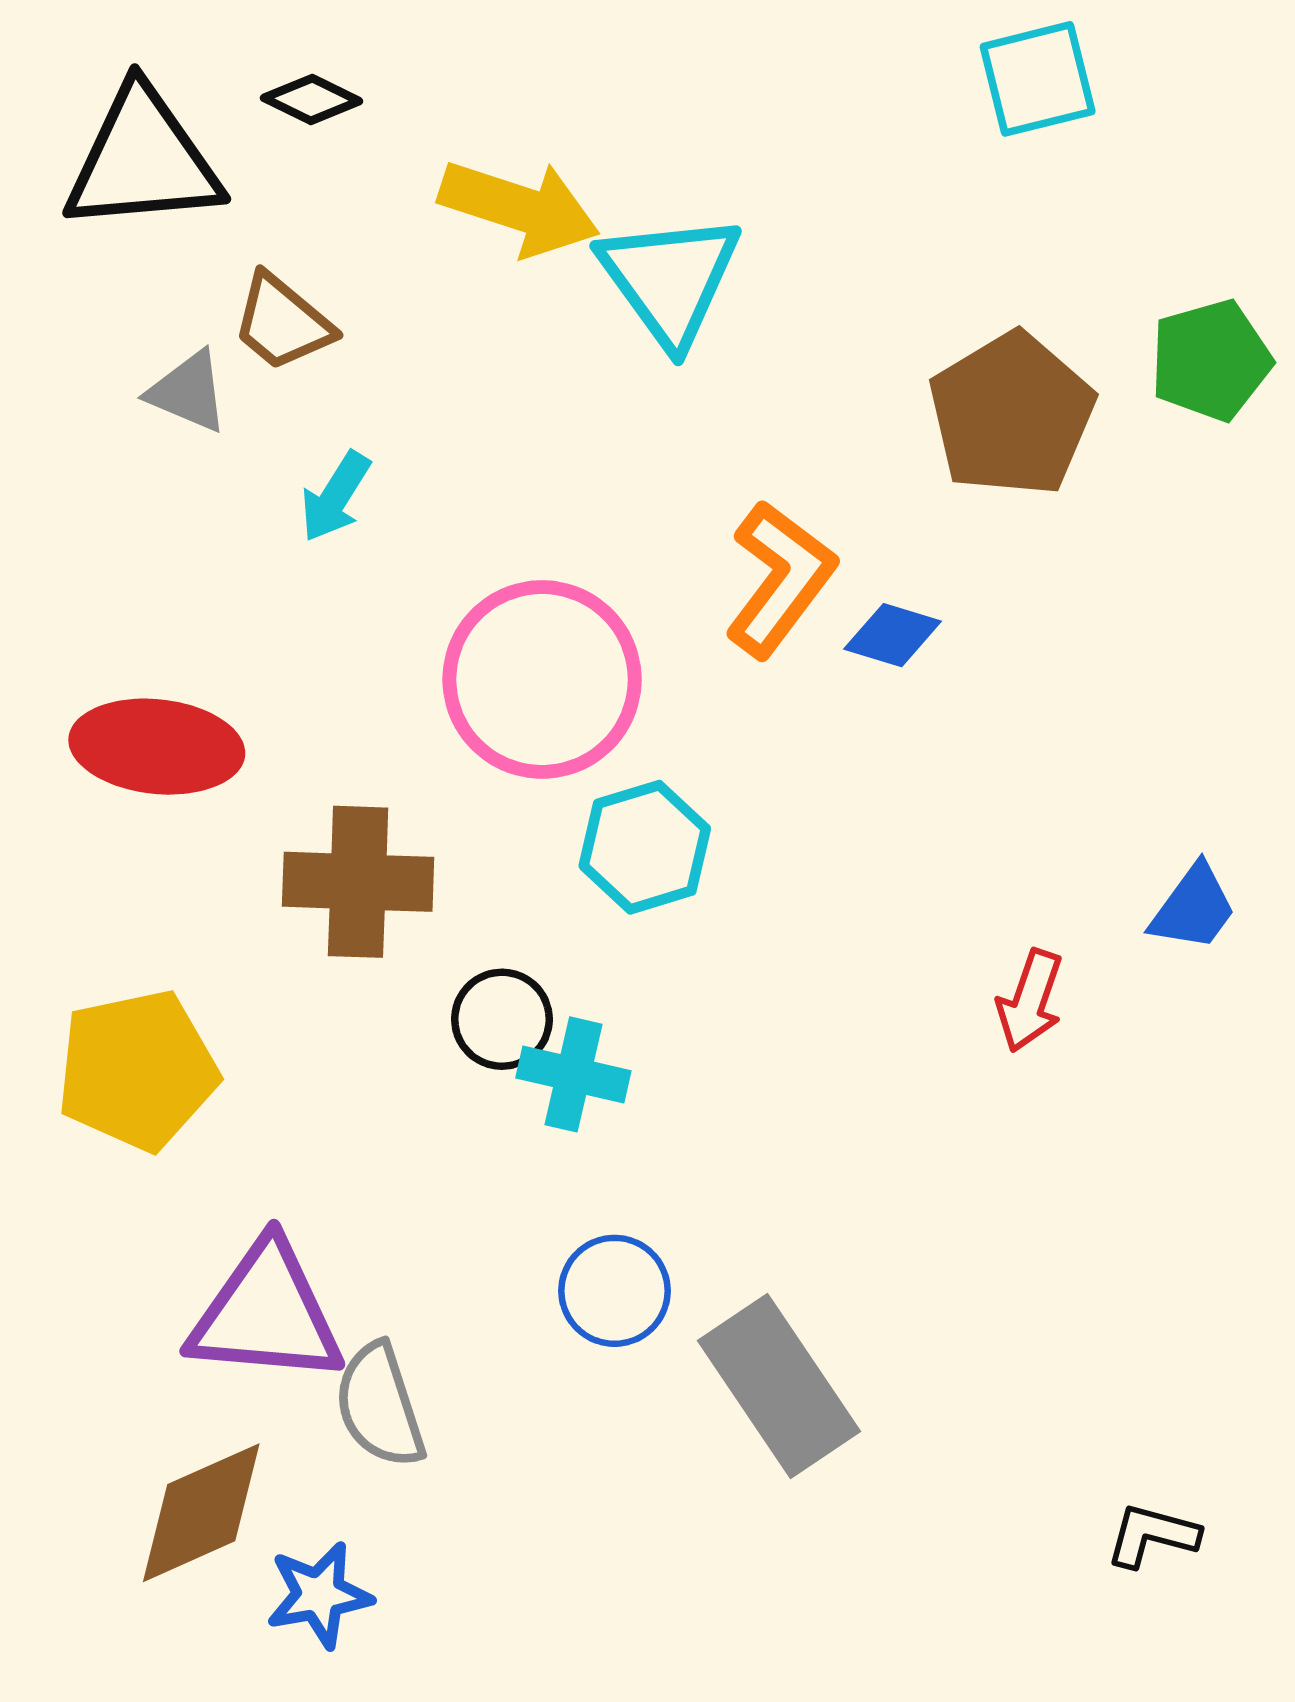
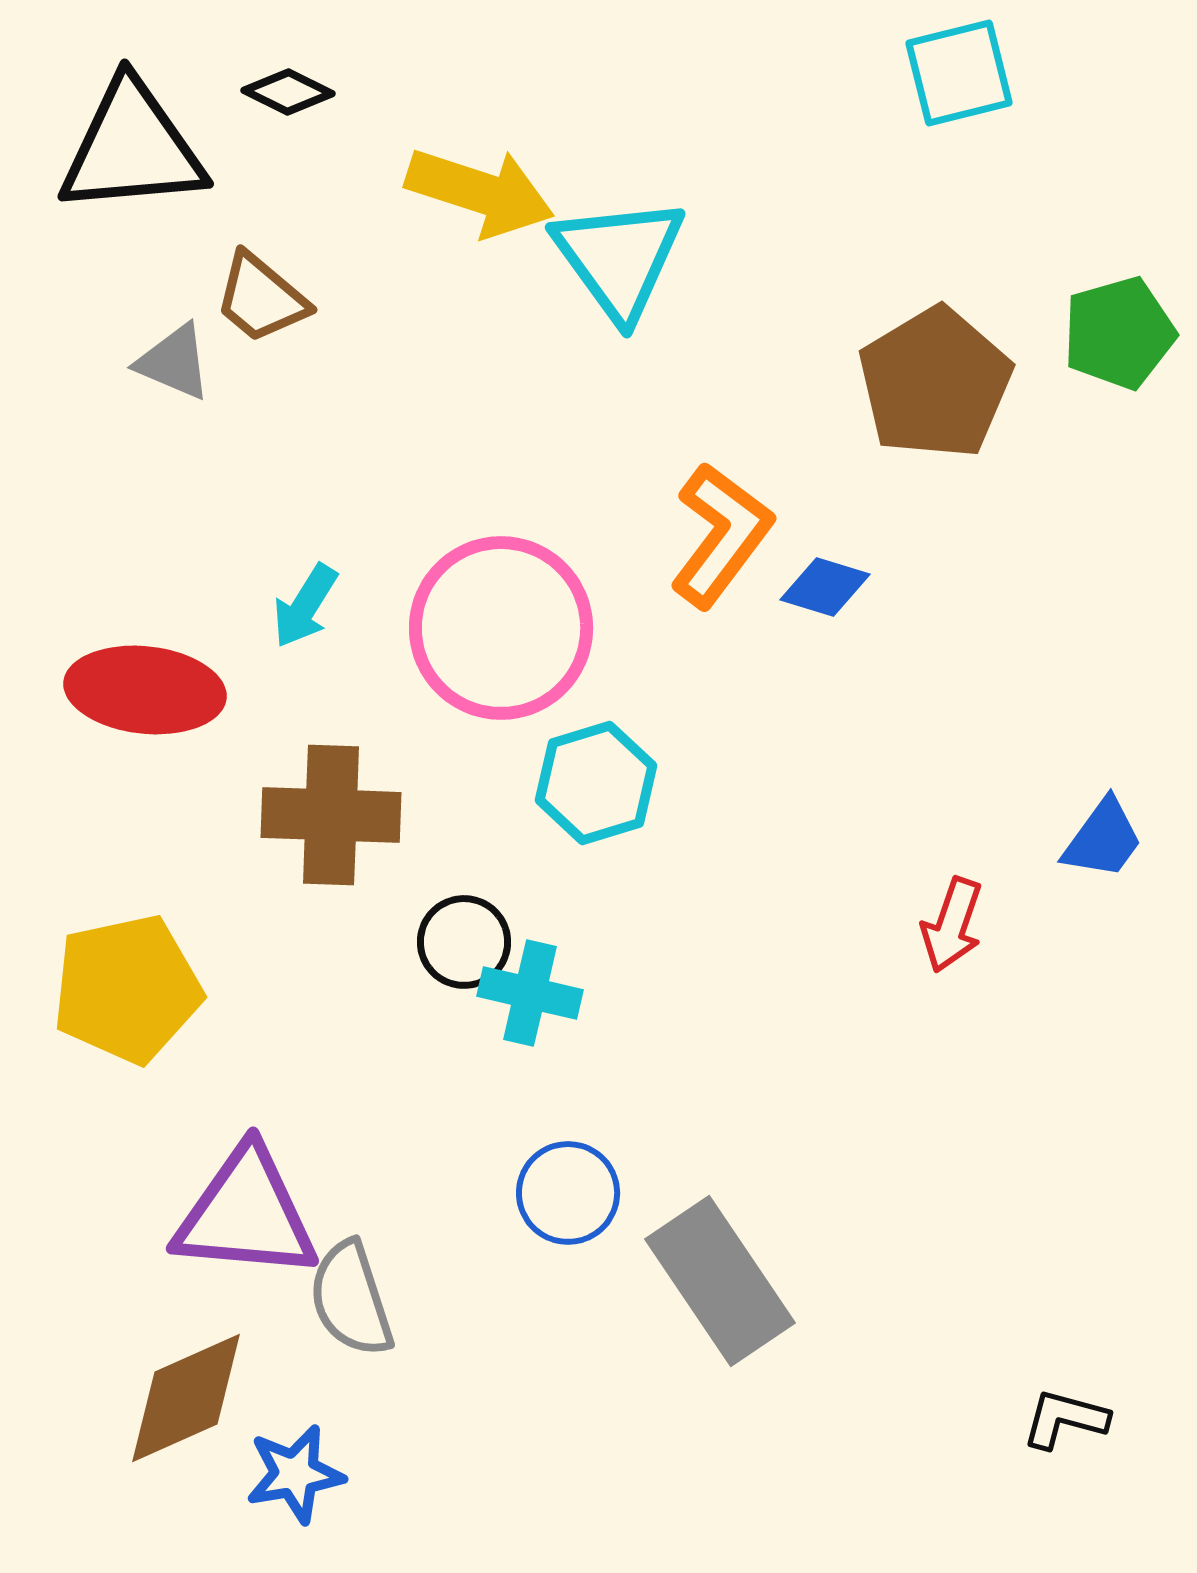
cyan arrow: (335, 497) -> (305, 606), moved

